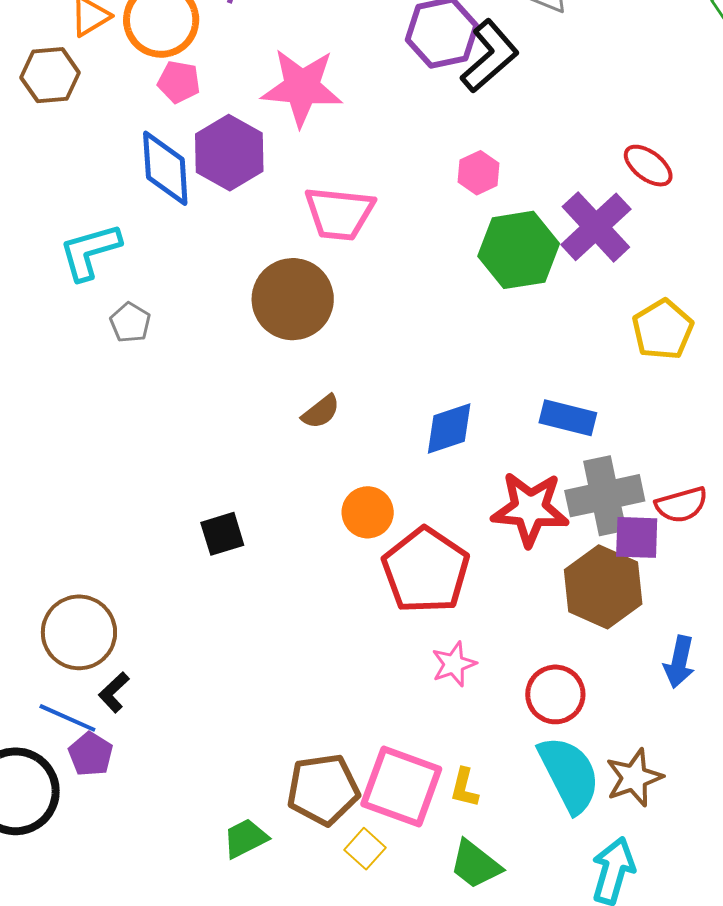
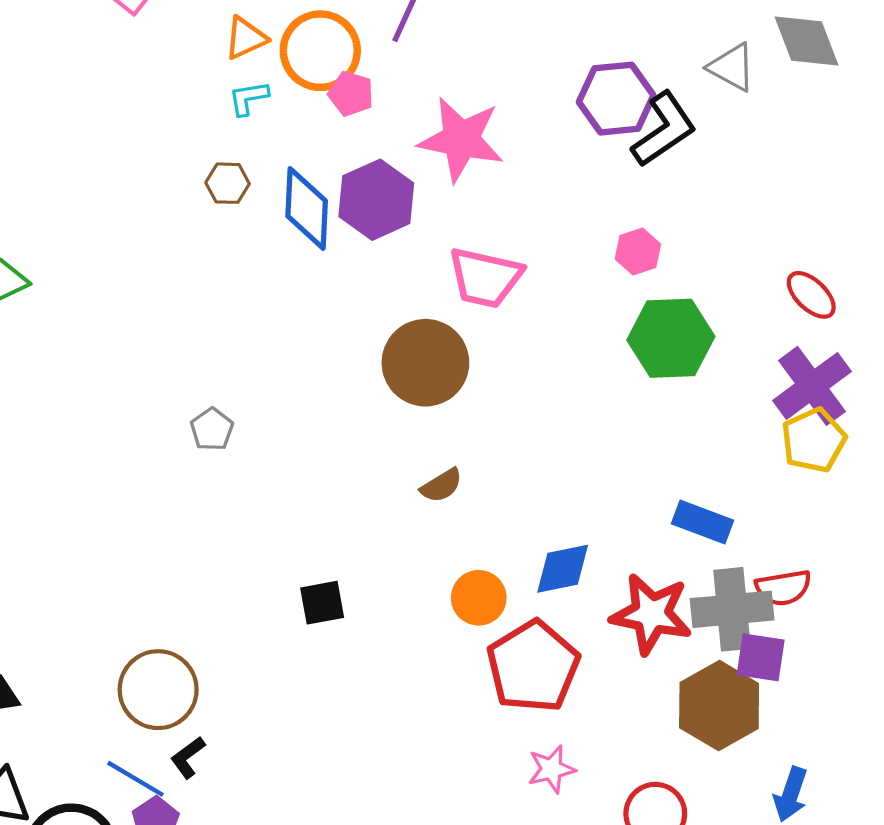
brown hexagon: (50, 75) -> (228, 183), moved, size x0.7
pink pentagon: (179, 82) -> (351, 94), moved
red ellipse: (648, 166) -> (811, 295), moved
purple cross: (596, 227) -> (812, 386), moved
cyan L-shape: (90, 251) -> (248, 98), moved, size x0.6
gray pentagon: (130, 323) -> (212, 429), moved
blue diamond: (449, 429) -> (563, 569), moved
red semicircle: (681, 505) -> (783, 588), moved

